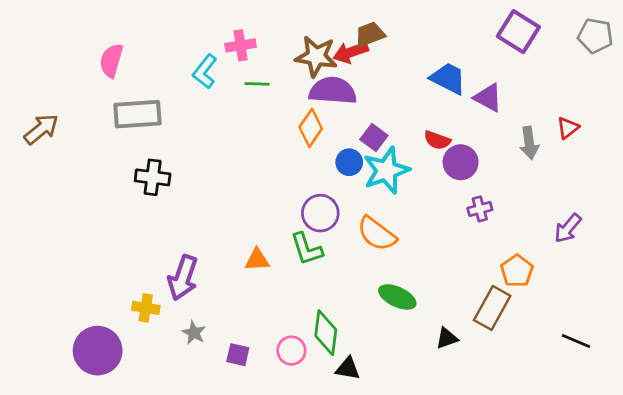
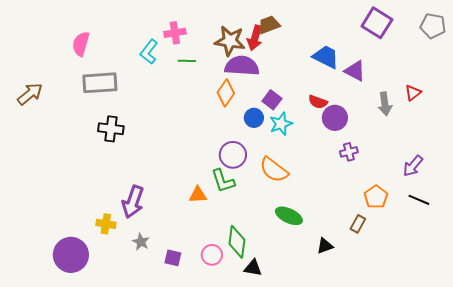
red arrow: (351, 52) -> (255, 38), turned -55
cyan star: (386, 170) -> (281, 124), size x0.7
orange triangle: (257, 260) -> (198, 195), moved
brown rectangle: (492, 308) -> (358, 224), size x0.6
black line: (576, 341) -> (419, 200), moved

